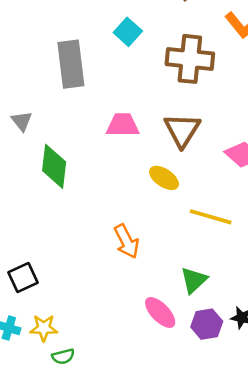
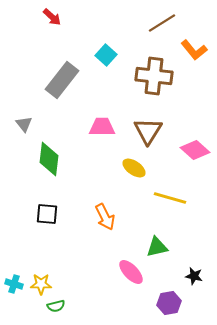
gray rectangle: (71, 64) -> (62, 80), turned 45
black square: (23, 278) -> (47, 214), moved, turned 30
green triangle: (194, 280) -> (157, 247), turned 30
purple hexagon: (207, 324) -> (169, 303), moved

